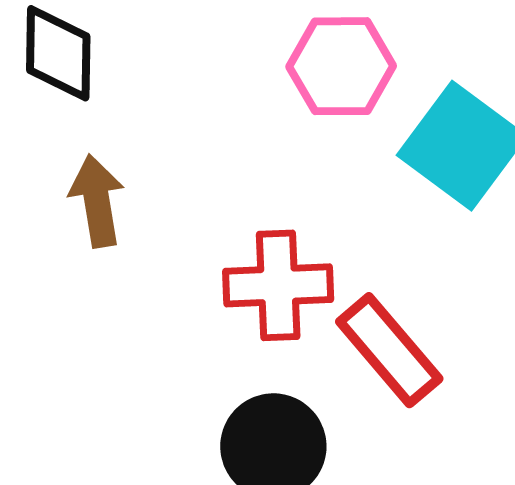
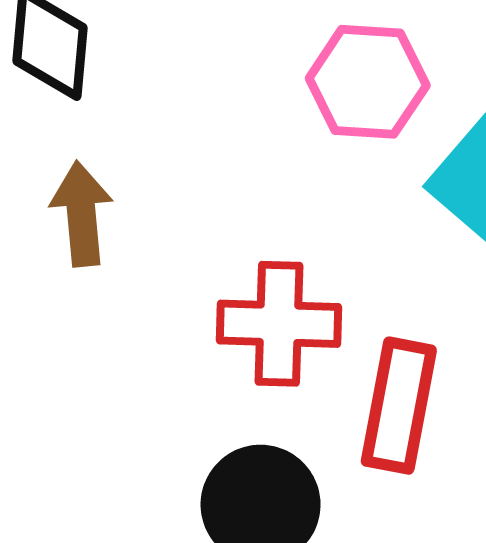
red rectangle: (389, 350) -> (399, 406), turned 47

